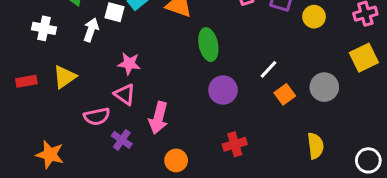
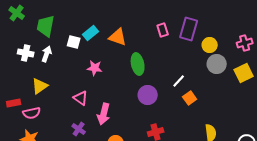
white arrow: (91, 30) -> (47, 54), moved
pink star: (129, 64) -> (95, 68), moved
red rectangle: (26, 81) -> (14, 103), moved
gray circle: (324, 87) -> (217, 64), moved
pink semicircle: (97, 116) -> (32, 113), moved

